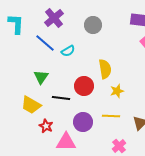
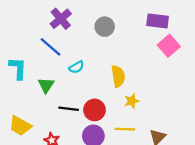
cyan L-shape: (16, 24) -> (18, 68), moved
cyan semicircle: (68, 51) -> (76, 67), moved
red circle: (84, 86) -> (94, 110), moved
yellow trapezoid: (31, 105) -> (20, 126), moved

